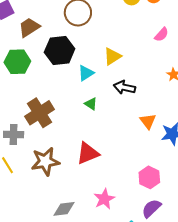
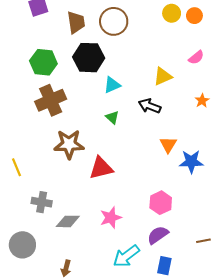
brown trapezoid: (29, 27) -> (76, 22), moved, turned 105
yellow triangle: (112, 56) -> (163, 76), moved
brown cross: (40, 113) -> (51, 100), moved
gray cross: (14, 134) -> (42, 202), moved
brown star: (45, 161) -> (69, 144), moved

